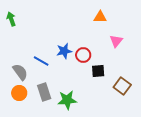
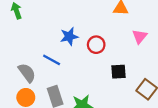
blue star: (64, 51) -> (69, 36), moved
red circle: (83, 55) -> (96, 45), moved

